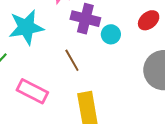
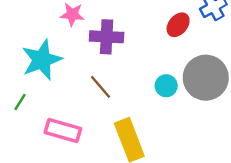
cyan circle: (111, 34) -> (166, 86), moved

